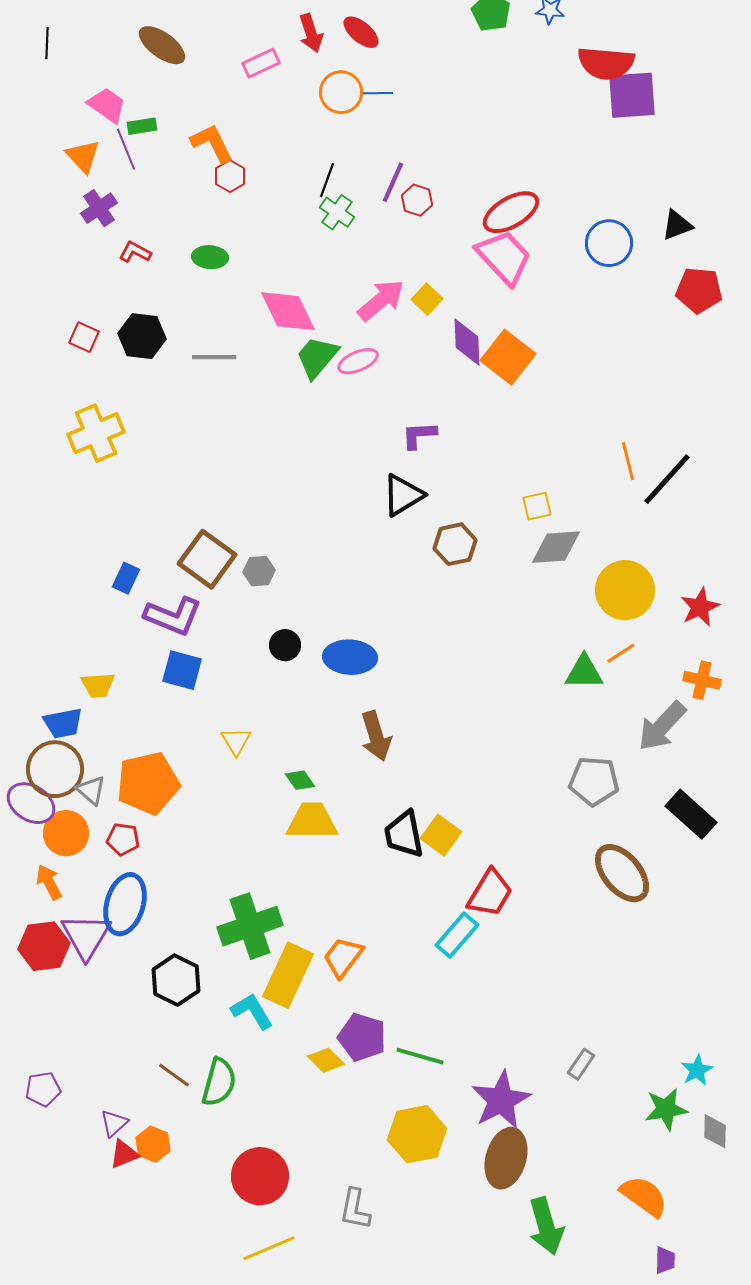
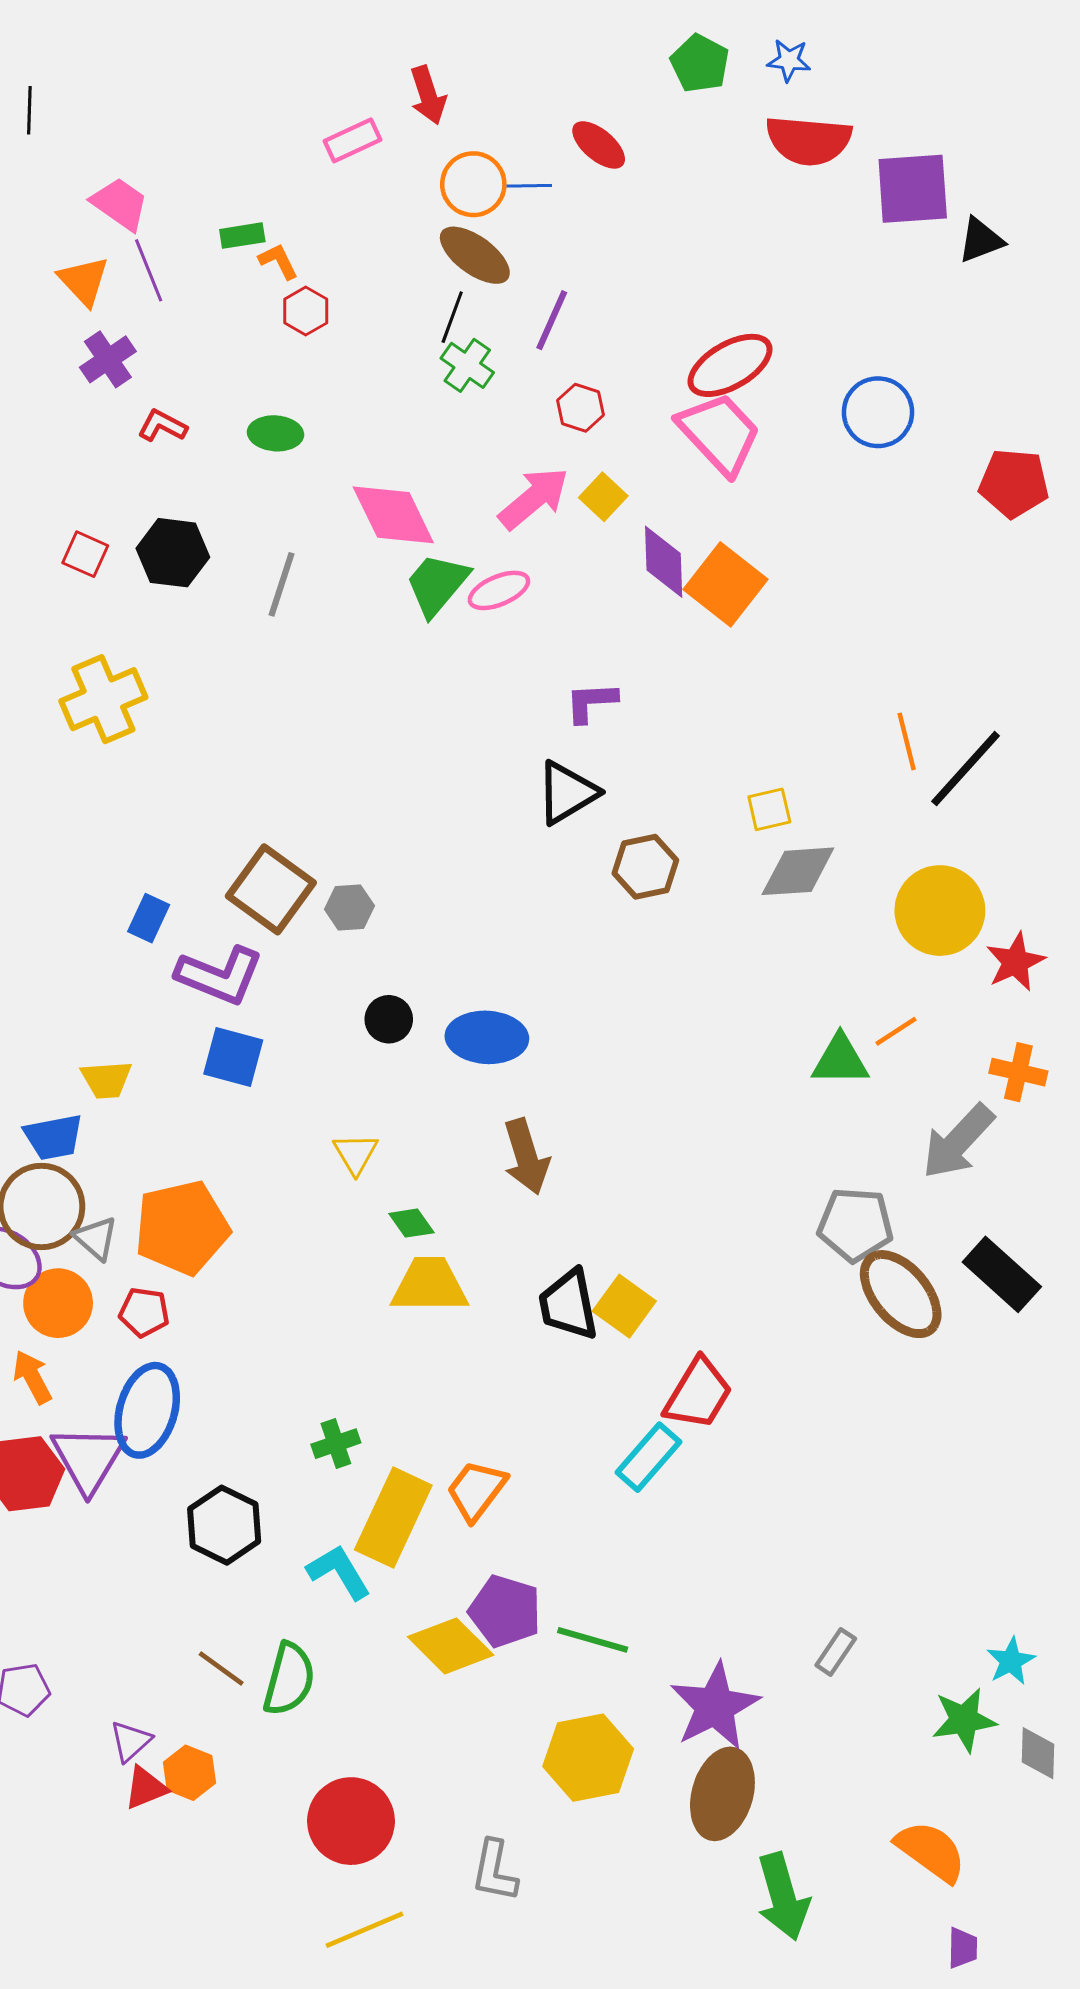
red ellipse: (361, 32) -> (599, 145), moved
brown ellipse: (162, 45) -> (475, 255), moved
red semicircle: (606, 63) -> (809, 140), moved
green rectangle: (142, 126) -> (242, 236), moved
orange L-shape: (212, 143) -> (279, 261), size x0.6
red hexagon: (417, 200) -> (581, 408), moved
black triangle: (677, 225) -> (981, 240), moved
gray line: (214, 357) -> (282, 584), turned -72
yellow circle: (625, 590) -> (940, 911), moved
yellow triangle: (236, 741) -> (356, 1154), moved
brown ellipse: (622, 873) -> (901, 1294), moved
green cross: (250, 926) -> (336, 1444), size x0.5
yellow diamond: (326, 1060) -> (451, 1646), size x1.5

